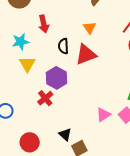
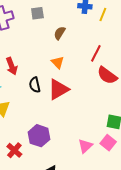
purple hexagon: (56, 78) -> (39, 136), moved
red cross: (45, 98) -> (14, 150), moved

